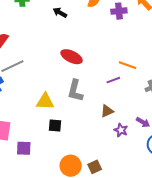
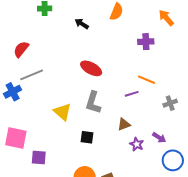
purple cross: (119, 11) -> (146, 42), moved
yellow triangle: (45, 101) -> (62, 112), turned 36
black square: (55, 126) -> (87, 137), moved

